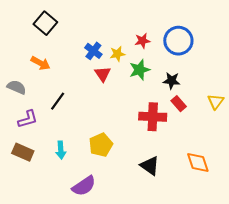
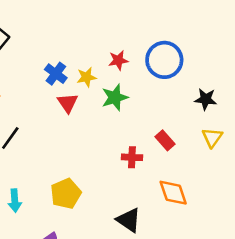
black star: (172, 81) -> (206, 99), moved
red cross: (153, 117) -> (132, 157), size x0.6
orange diamond: (198, 163) -> (173, 193), moved

